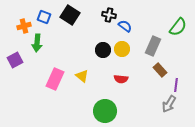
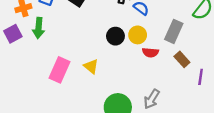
purple square: (15, 60) -> (13, 34), moved
red semicircle: (121, 79) -> (150, 52), moved
gray arrow: (169, 104) -> (152, 99), moved

